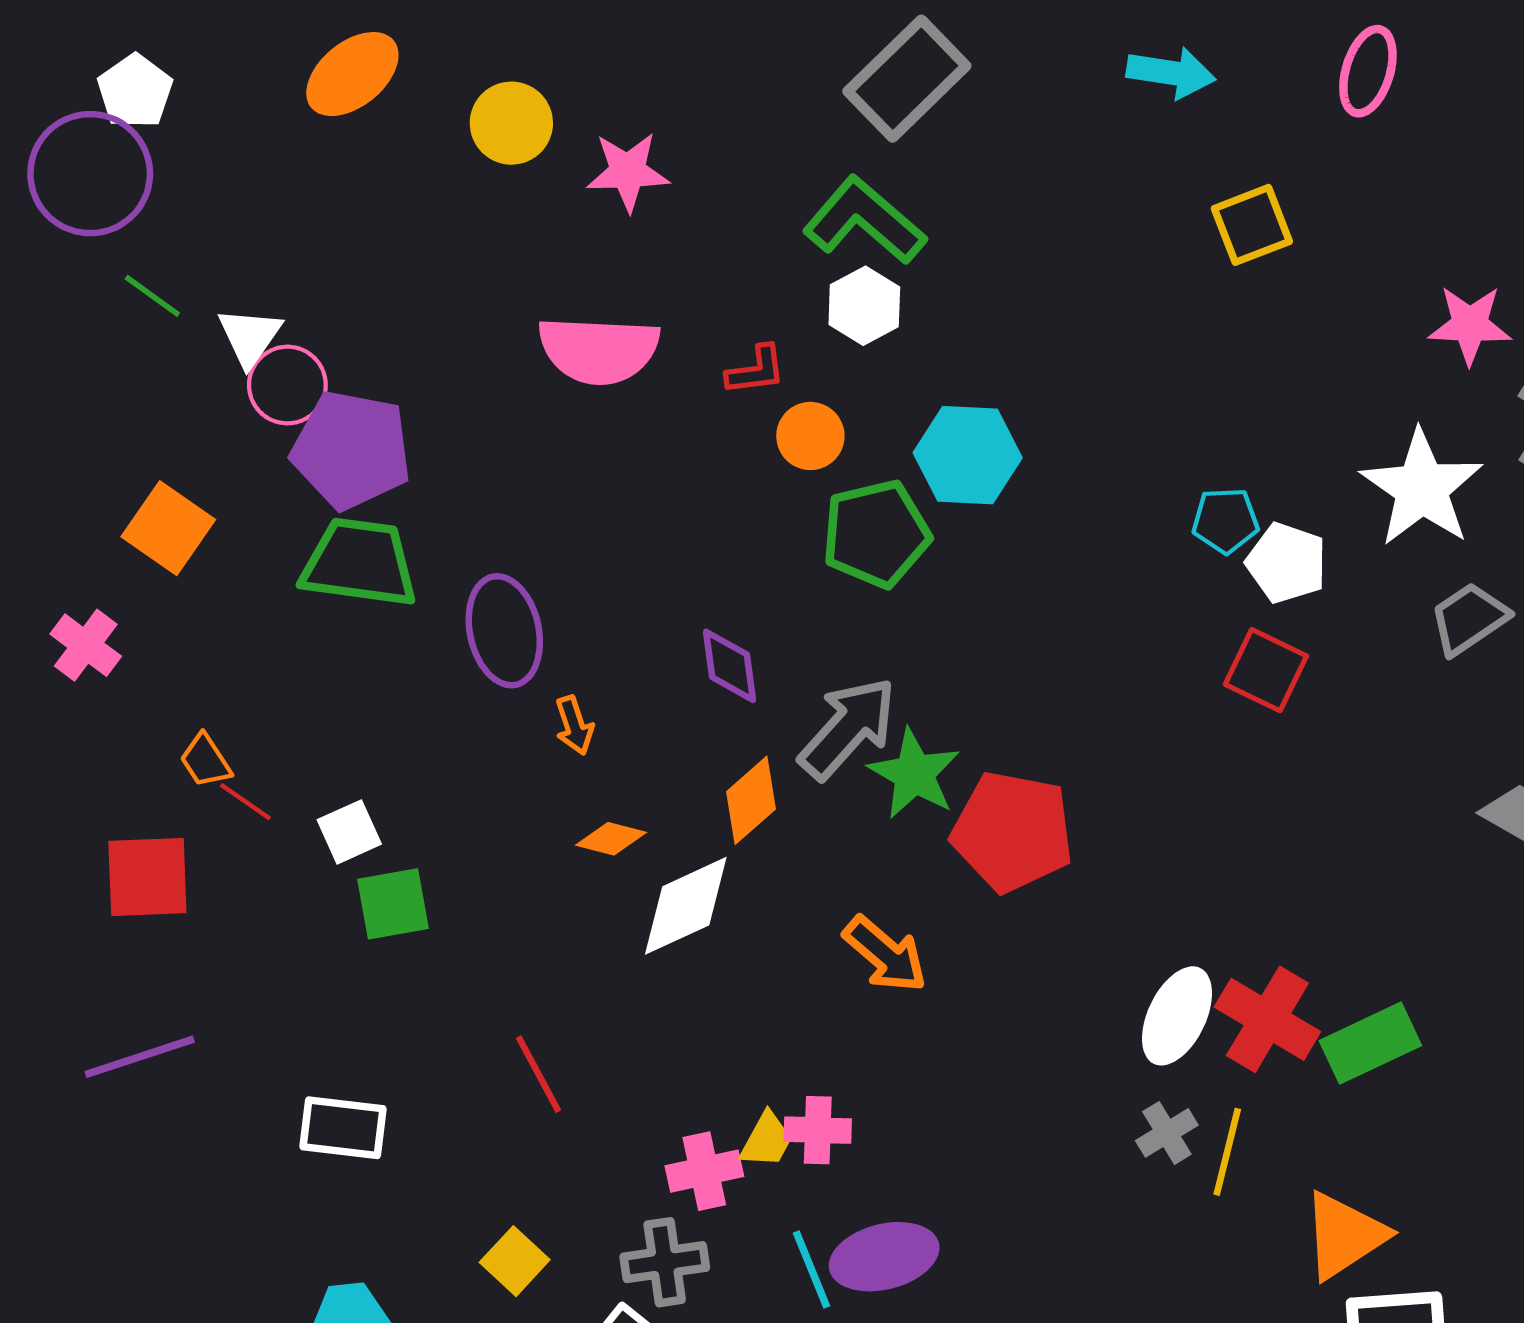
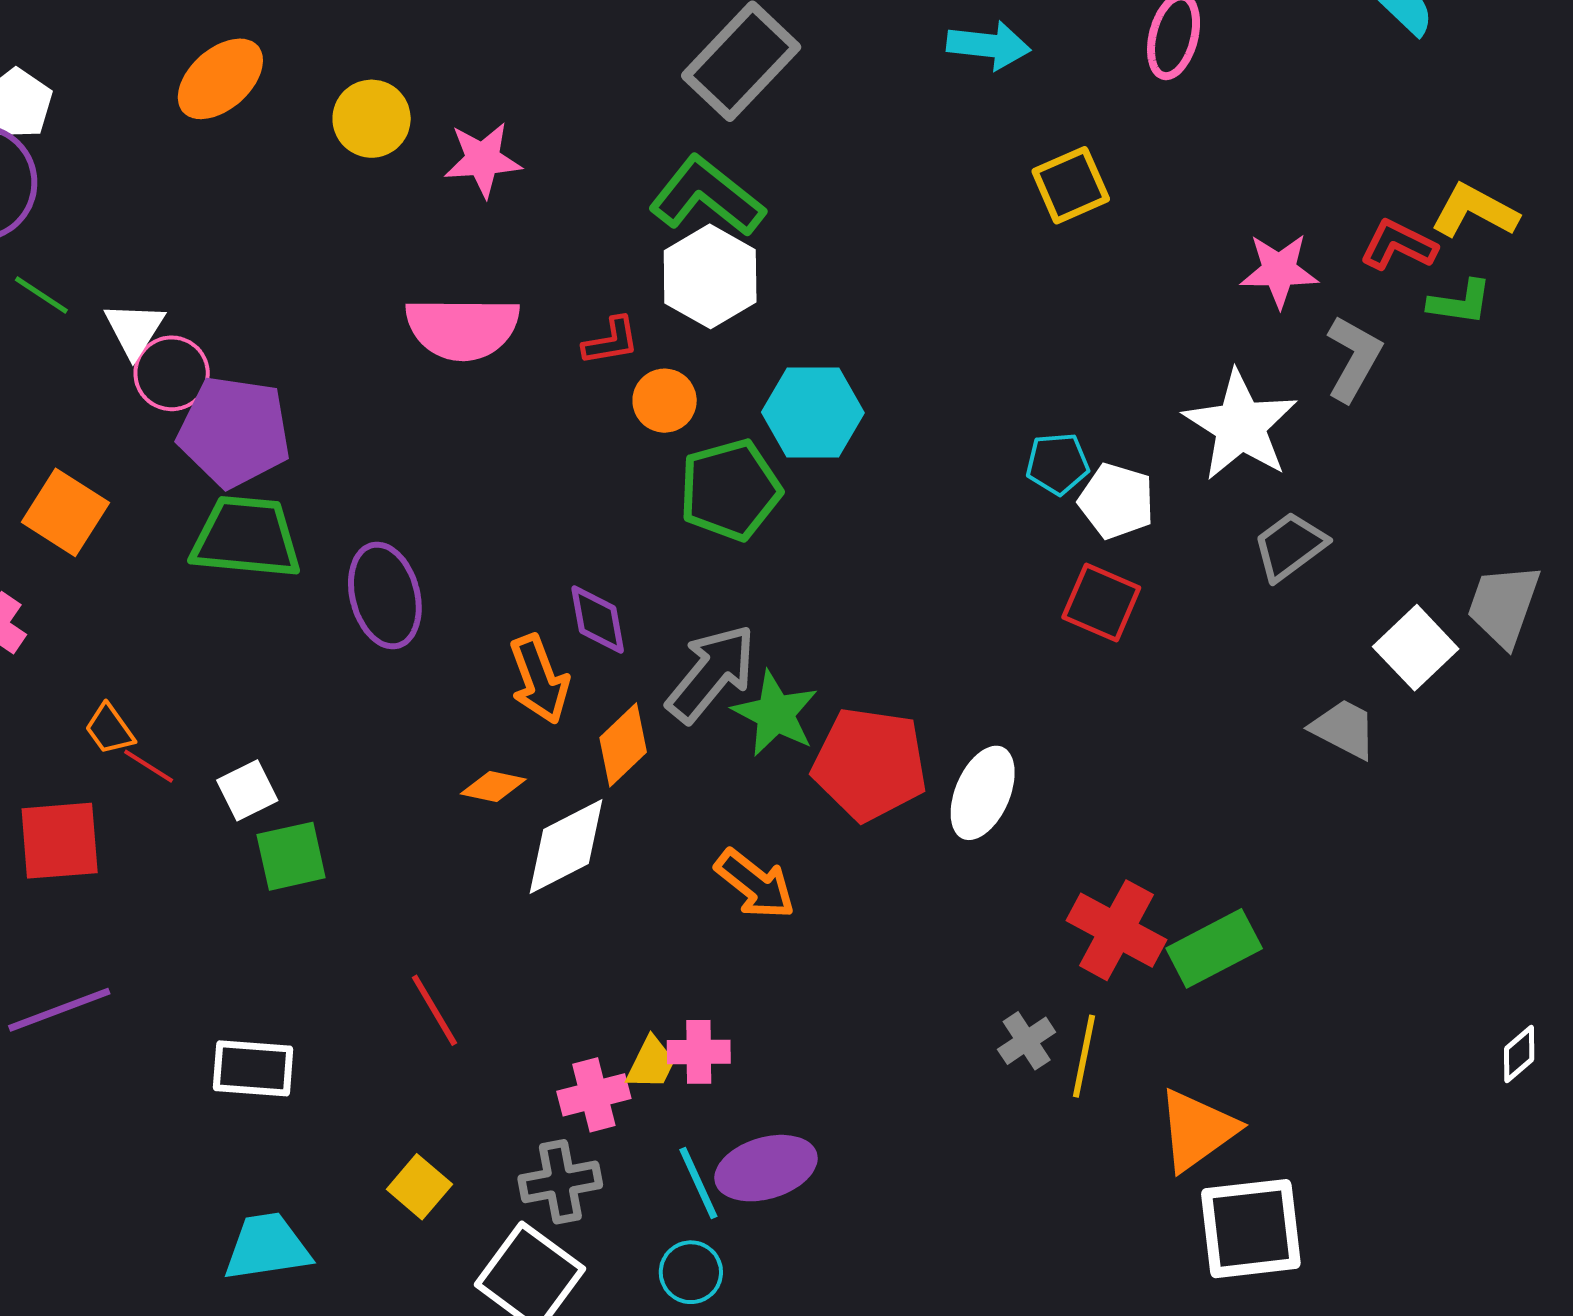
white hexagon: (864, 306) -> (710, 276), size x1.4
orange arrow: (574, 725) -> (539, 679), moved, size x1.6
white ellipse: (1177, 1016) -> (983, 793), moved

